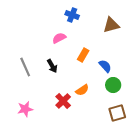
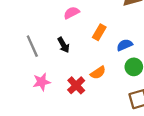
blue semicircle: (105, 66) -> (125, 45), turned -72
pink star: (25, 109) -> (42, 82), moved

